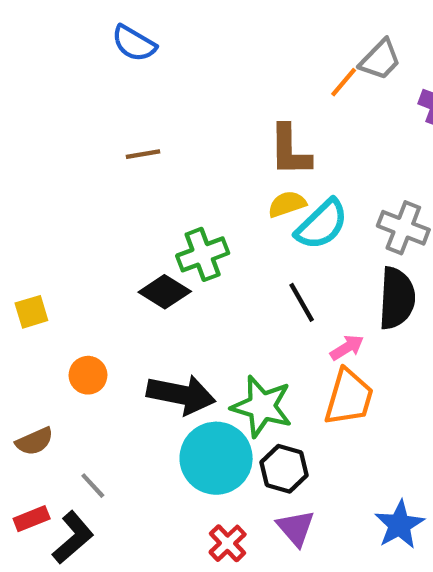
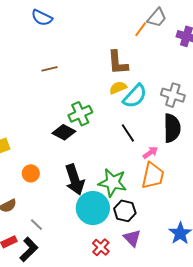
black arrow: (181, 395) -> (75, 180), turned 64

